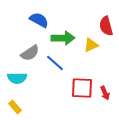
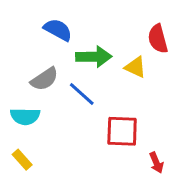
yellow triangle: (91, 45) -> (136, 67), turned 49
red arrow: (105, 93) -> (156, 163), moved

